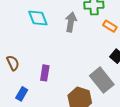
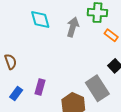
purple rectangle: (45, 73) -> (40, 87), moved

